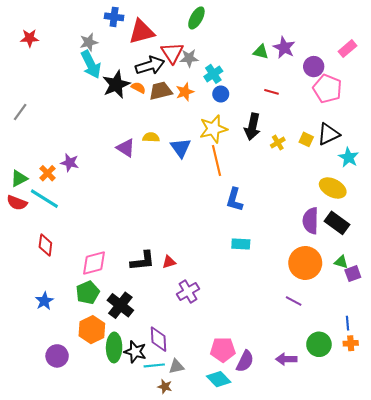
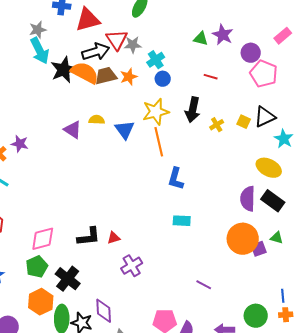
orange semicircle: (138, 88) -> (85, 73), size x2.0
purple square: (353, 274) -> (259, 249), moved
purple line: (294, 301) -> (204, 285), moved

